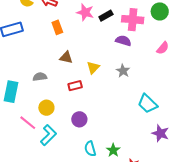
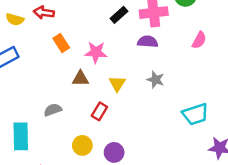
pink star: (85, 12) -> (96, 52), moved
red rectangle: (75, 86) -> (99, 111), turned -32
cyan trapezoid: (148, 104) -> (195, 114), turned -50
yellow circle: (46, 108) -> (82, 145), moved

